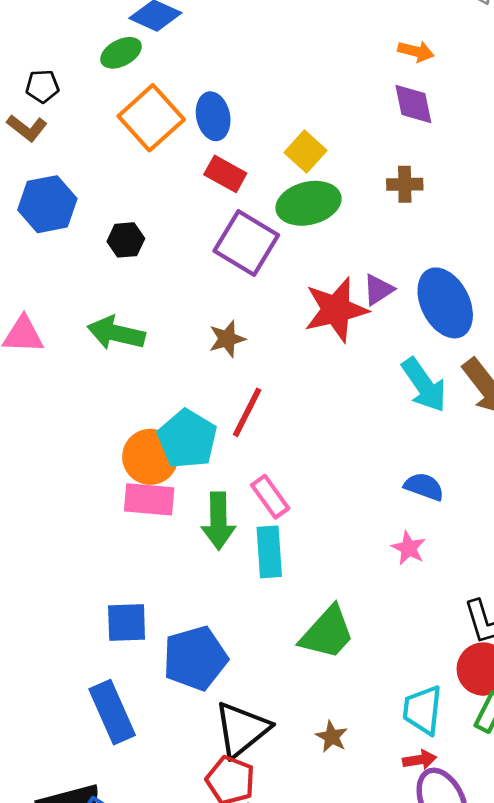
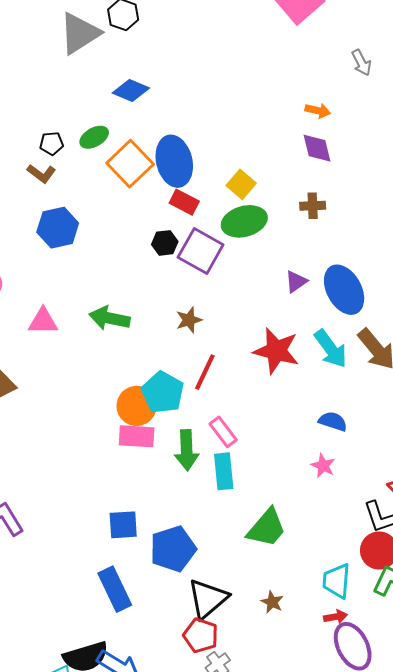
green ellipse: (121, 53) -> (94, 137), moved
blue ellipse: (213, 116) -> (174, 161), size x1.5
black hexagon: (126, 240) -> (165, 243), moved
red star: (336, 310) -> (276, 351), moved, turned 30

